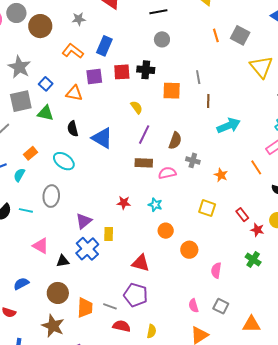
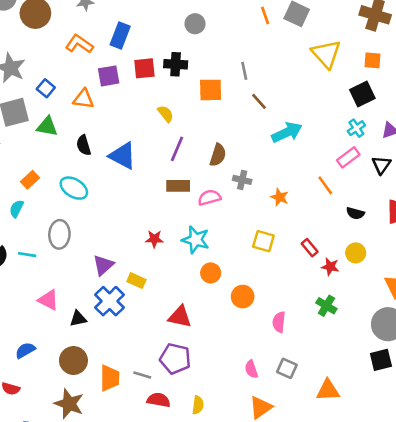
brown line: (208, 101) -> (259, 101), turned -40
cyan star: (155, 205) -> (196, 240), size x1.5
yellow rectangle: (109, 234) -> (136, 281), turned -64

